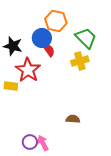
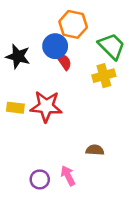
red star: (28, 70) -> (46, 106), moved, turned -30
pink arrow: (43, 143) -> (68, 176), moved

